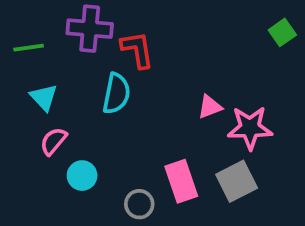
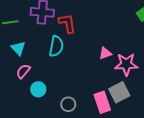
pink rectangle: (181, 181) -> (102, 102), moved

